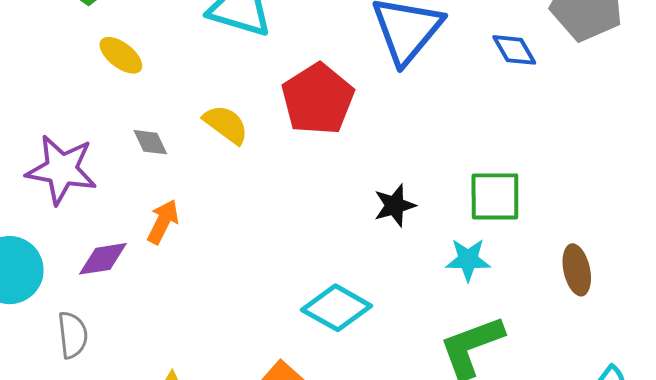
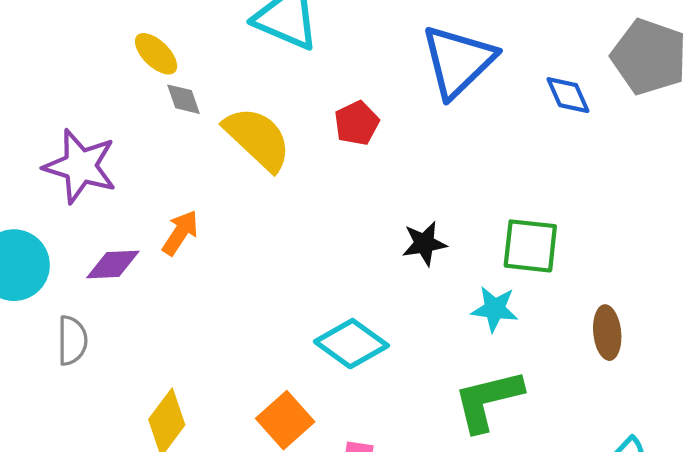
red pentagon: (318, 99) -> (357, 123), size x0.6
yellow semicircle: (226, 124) -> (258, 139), size x1.5
gray diamond: (150, 142) -> (184, 99), moved

